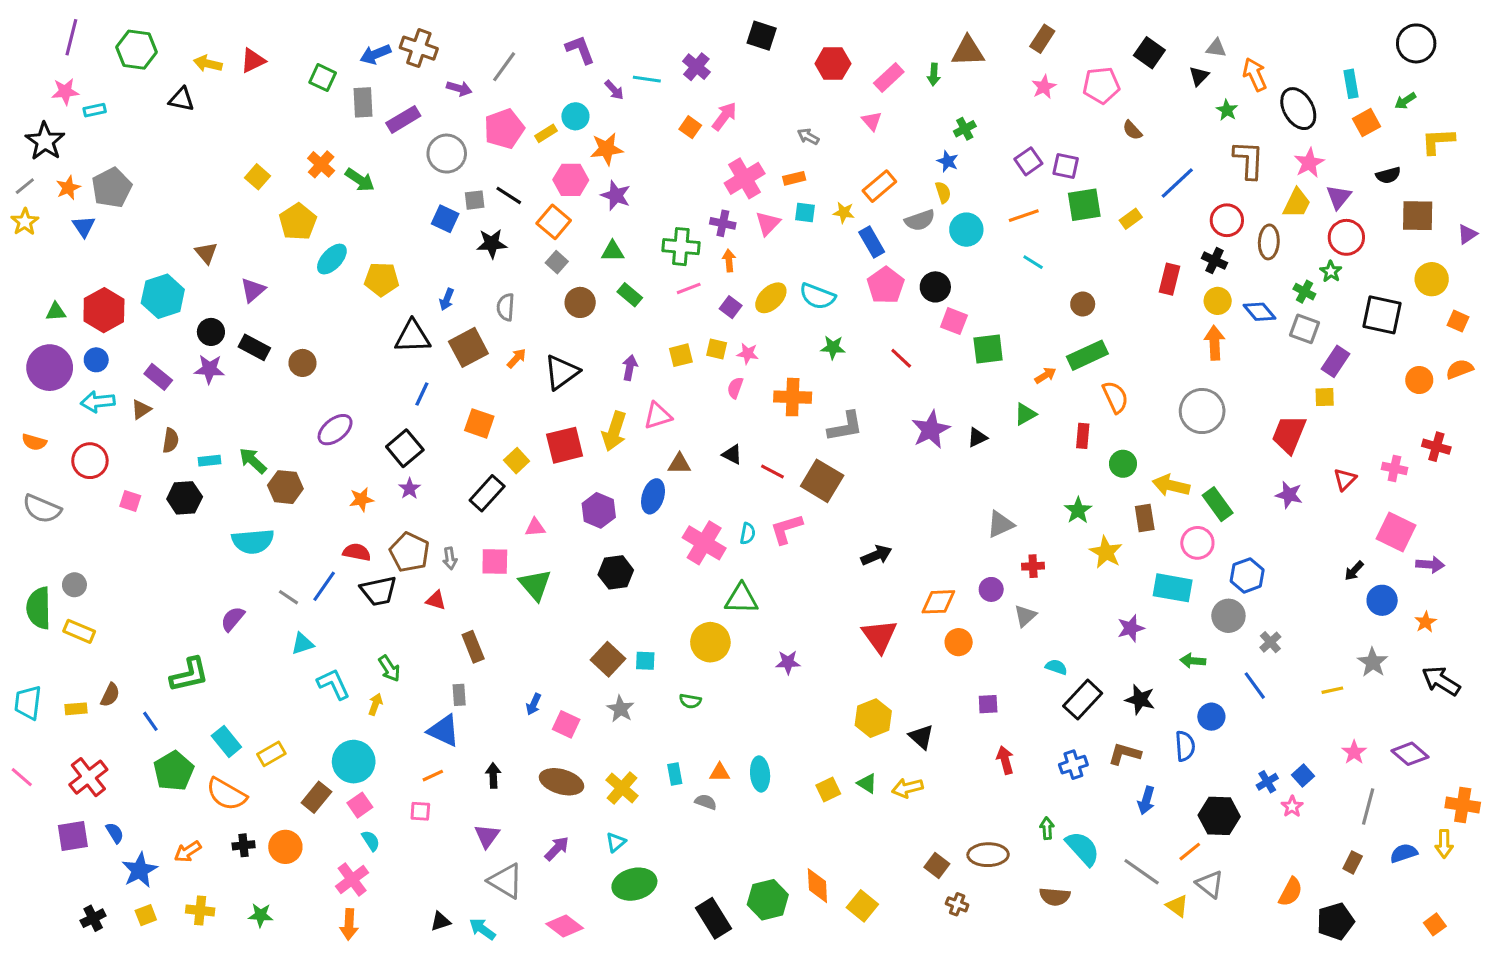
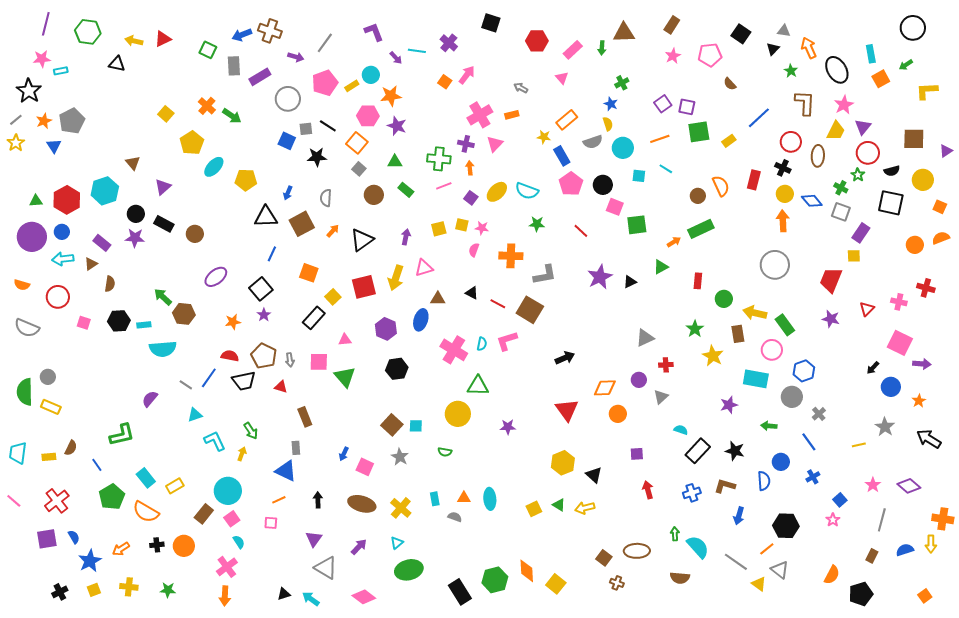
black semicircle: (1388, 175) -> (892, 171), moved
cyan square: (805, 212) -> (639, 176), moved
orange semicircle: (1115, 397) -> (721, 186), moved
cyan rectangle: (209, 461) -> (144, 325), moved
blue cross: (1267, 782) -> (813, 477), moved

